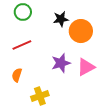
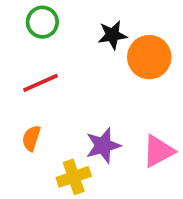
purple star: (61, 63) -> (103, 146), moved
pink triangle: (86, 67) -> (158, 151), moved

